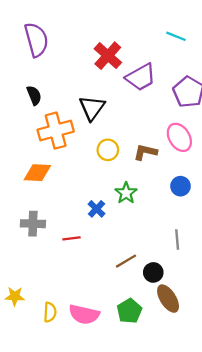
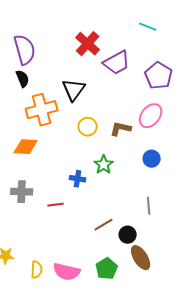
purple semicircle: (36, 40) -> (25, 50), moved
pink ellipse: (179, 137) -> (151, 116), turned 70
blue cross: (96, 209) -> (78, 179), turned -35

